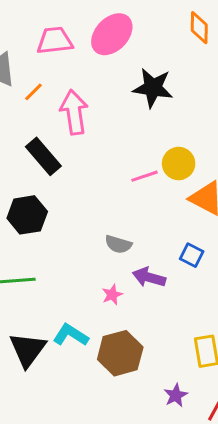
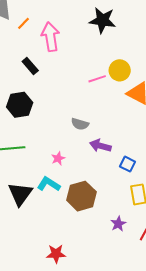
black rectangle: (43, 156) -> (30, 66), size x0.7
blue square: (192, 255) -> (128, 164), moved
pink star: (112, 295) -> (58, 158), moved

